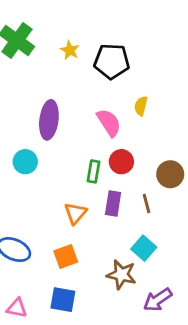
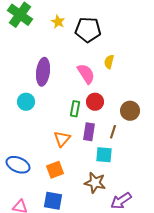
brown line: (147, 204) -> (113, 132), turned 32
cyan square: (144, 248) -> (104, 155), moved, turned -36

